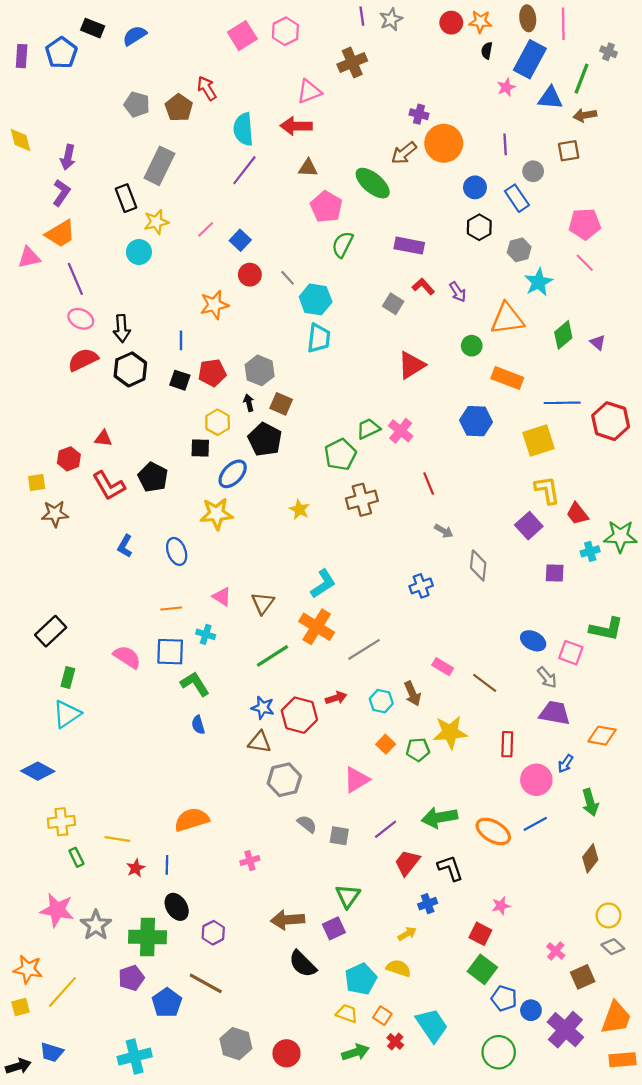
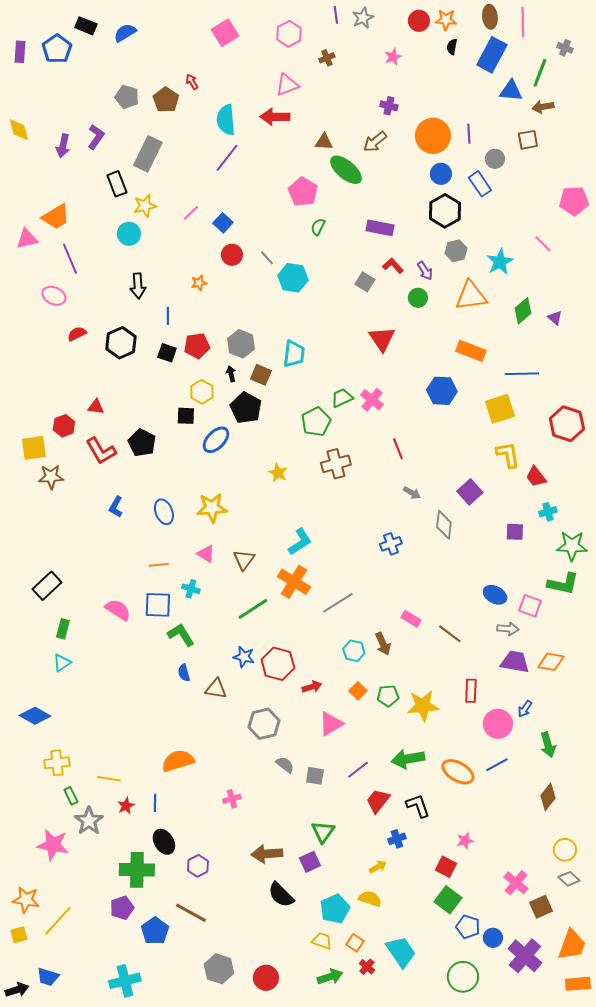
pink hexagon: (285, 31) -> (289, 34), moved
brown cross: (352, 62) -> (327, 58), size x0.6
pink star: (506, 87) -> (393, 57), moved
red arrow: (207, 88) -> (192, 82), size x0.7
orange circle: (444, 143) -> (433, 136), moved
brown triangle: (308, 168) -> (324, 142), moved
purple L-shape: (61, 193) -> (96, 137), moved
pink pentagon: (585, 224) -> (574, 201), moved
black hexagon: (479, 227) -> (445, 211), size x1.4
green semicircle: (342, 244) -> (318, 227), size x0.7
gray hexagon: (519, 250) -> (456, 251), moved
orange star: (214, 305) -> (199, 283), size x0.6
pink ellipse: (81, 319) -> (54, 296), moved
black arrow: (122, 328) -> (138, 286), moved
cyan trapezoid: (319, 338) -> (294, 354), moved
green circle: (472, 346) -> (418, 298), moved
red semicircle: (83, 360) -> (77, 334), size x0.7
red triangle: (411, 365) -> (382, 339), turned -32
red hexagon: (611, 421) -> (567, 424), moved
yellow square: (37, 483) -> (34, 448), size x1.5
yellow star: (216, 514) -> (212, 508), moved
purple square: (529, 526) -> (470, 492), moved
green star: (620, 536) -> (572, 546), moved
gray arrow: (547, 677) -> (508, 629), turned -45
red arrow: (336, 698) -> (312, 687), moved
cyan triangle: (67, 714) -> (62, 663), size x0.7
yellow star: (450, 732) -> (423, 706), moved
orange diamond: (602, 736) -> (551, 662), moved
brown triangle: (260, 742) -> (216, 689), moved
gray star: (96, 925) -> (89, 821), moved
pink cross: (556, 951) -> (516, 883), size x1.4

